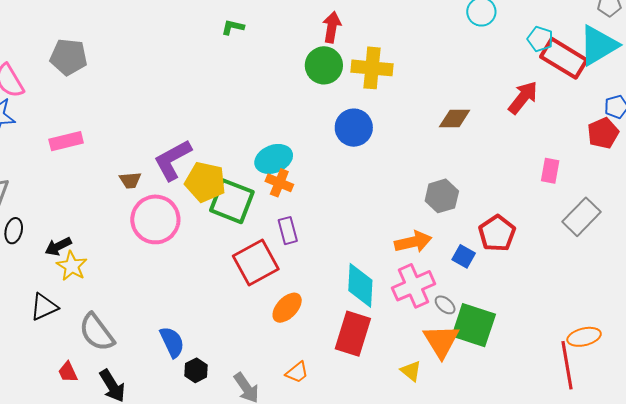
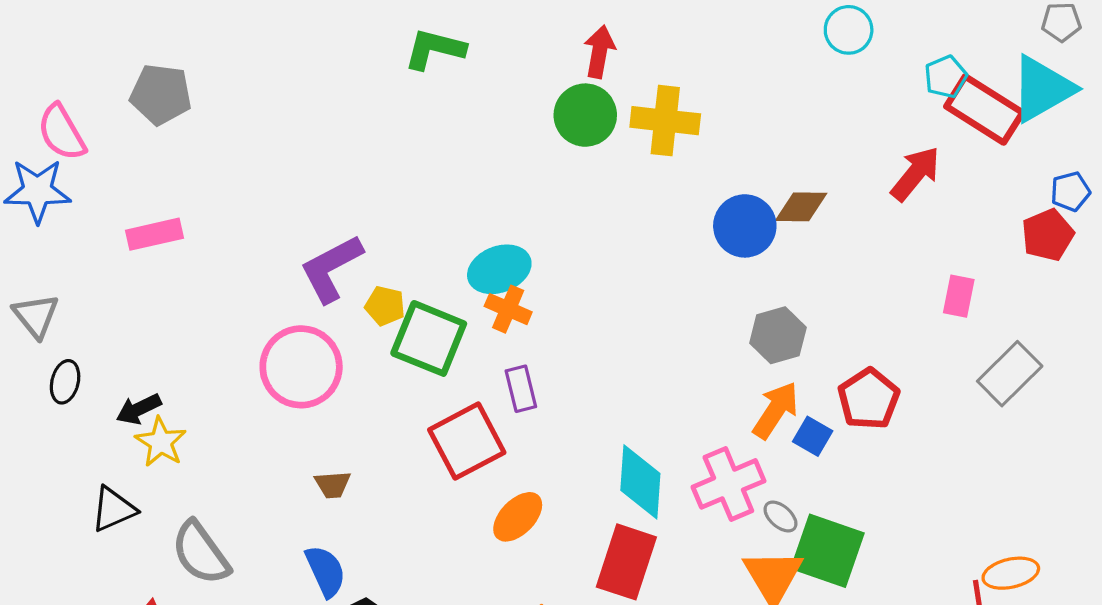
green L-shape: (233, 27) -> (435, 49), size x1.6
cyan pentagon: (540, 39) -> (946, 77), turned 30
blue circle: (354, 128) -> (745, 226), moved
brown trapezoid: (130, 180) -> (333, 485), moved
yellow pentagon: (205, 182) -> (385, 306), size x0.6
orange arrow: (413, 242) -> (776, 410), moved, turned -45

